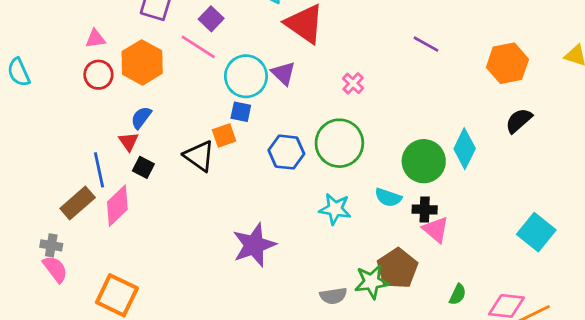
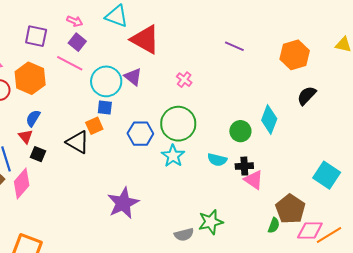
green circle: (424, 161) -> (240, 131), size x0.7
cyan star: (335, 209) -> (173, 156), moved, turned 30
brown pentagon: (397, 268) -> (290, 209), moved

